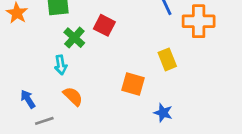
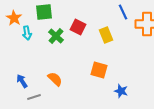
yellow rectangle: (167, 59) -> (106, 35), moved
cyan arrow: (61, 65) -> (27, 33), moved

